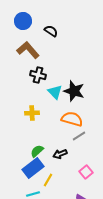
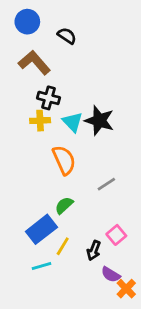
yellow cross: (32, 113) -> (40, 121), moved
orange semicircle: (72, 119) -> (64, 160), moved, turned 50
green semicircle: (37, 151) -> (64, 205), moved
black arrow: (60, 154) -> (94, 250), moved, turned -48

